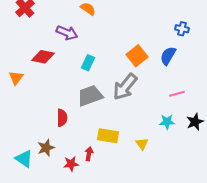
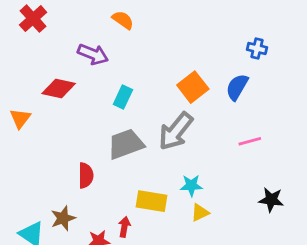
cyan star: (167, 122) -> (191, 185), moved
black star: (195, 122) -> (271, 200), moved, turned 30
yellow triangle: (142, 144) -> (200, 213), turned 40

